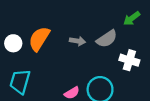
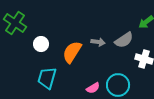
orange semicircle: (39, 39) -> (72, 52), moved

